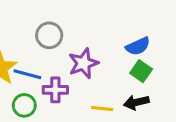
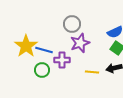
gray circle: (49, 35) -> (72, 24), moved

